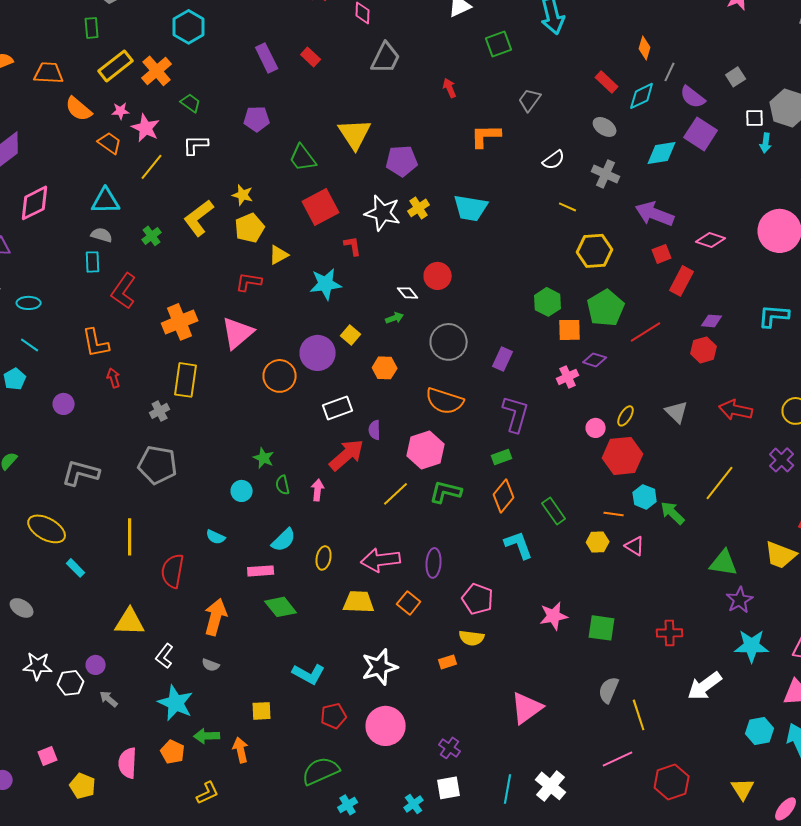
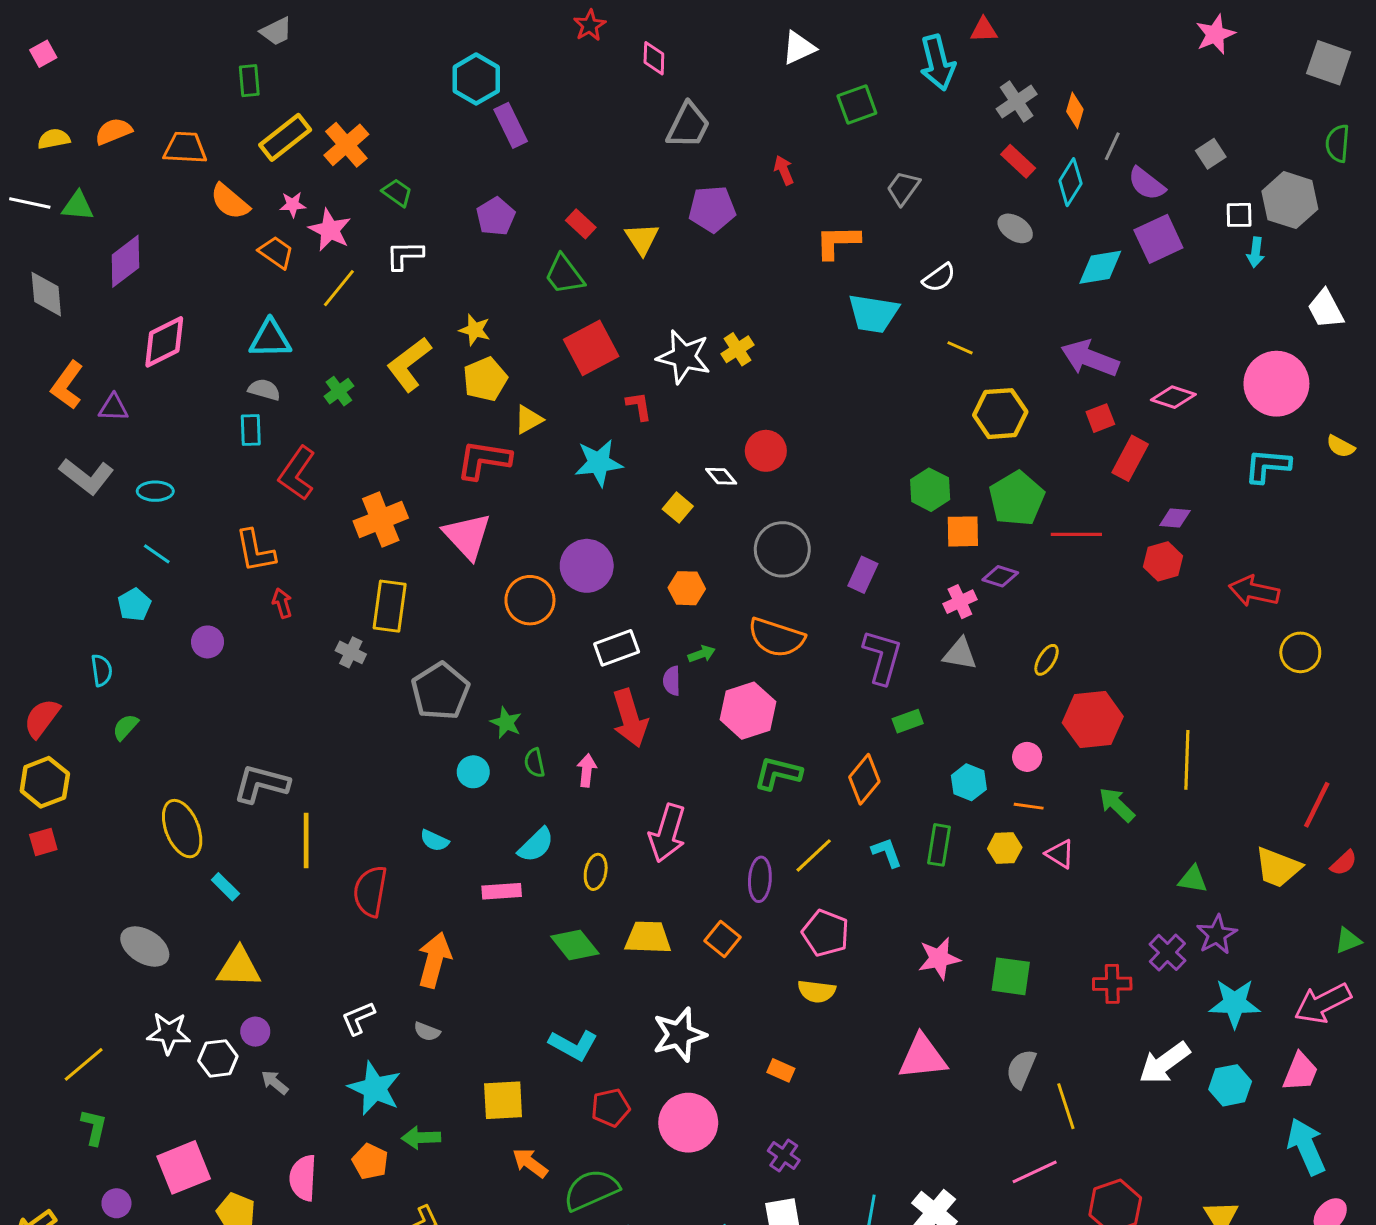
cyan hexagon: (189, 27) -> (476, 79), moved
red rectangle: (311, 57) -> (581, 224), moved
cyan diamond: (642, 96) -> (1070, 182), turned -32
purple pentagon: (257, 119) -> (496, 216), turned -30
yellow triangle: (355, 134) -> (642, 239), size x0.7
purple square: (701, 134) -> (1158, 239), turned 32
purple pentagon: (402, 161) -> (712, 209), moved
gray cross: (606, 174) -> (1017, 102), moved, turned 32
cyan trapezoid: (471, 208) -> (873, 314), moved
red L-shape: (249, 282) -> (484, 460), size x1.4
cyan L-shape: (774, 316) -> (1267, 466), moved
green arrow: (395, 318) -> (702, 654), moved
red line: (646, 332) -> (1076, 534), turned 32
pink triangle: (238, 333) -> (467, 536), turned -33
yellow square: (351, 335) -> (678, 508), moved
red arrow: (736, 410) -> (1254, 591), moved
gray cross: (160, 411) -> (351, 652), turned -36
gray triangle: (677, 412) -> (960, 654), moved, turned -35
pink circle: (596, 428) -> (1027, 757), moved
red arrow: (347, 455) -> (630, 718), turned 114
red hexagon: (623, 456) -> (1093, 720), moved
green rectangle: (502, 457) -> (908, 721), moved
purple cross: (782, 460) -> (1167, 952), moved
gray pentagon: (158, 465) -> (440, 691), moved, turned 30
gray L-shape: (81, 473) -> (261, 784), moved
yellow line: (720, 483) -> (1187, 760), turned -36
yellow line: (396, 494) -> (814, 855), moved
cyan hexagon: (645, 497) -> (969, 782), moved
green rectangle: (554, 511) -> (939, 845), moved, turned 44
yellow ellipse: (47, 529) -> (182, 829), turned 39
cyan L-shape: (519, 545) -> (887, 852), size x0.7
pink arrow: (381, 560) -> (667, 833), moved, turned -66
green triangle: (724, 563) -> (1193, 879), size x0.7
green diamond: (281, 607) -> (575, 945), moved
gray ellipse: (22, 608) -> (145, 946), size x1.4
yellow triangle: (130, 622) -> (239, 967), moved
white L-shape: (165, 656) -> (358, 1018), turned 30
orange rectangle: (448, 662) -> (781, 1070), moved, turned 42
pink triangle: (527, 708) -> (923, 1057), moved, turned 30
yellow square: (262, 711) -> (503, 1100), size x1.4
cyan hexagon: (760, 731) -> (1230, 1085), moved
orange arrow: (241, 750) -> (530, 1163), moved, turned -40
pink square: (48, 756) -> (184, 1167), size x1.8

